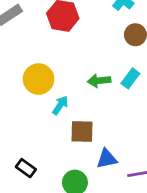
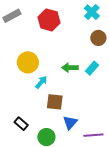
blue triangle: (107, 159) -> (70, 123), turned -42
black rectangle: (26, 168) -> (21, 124), moved

